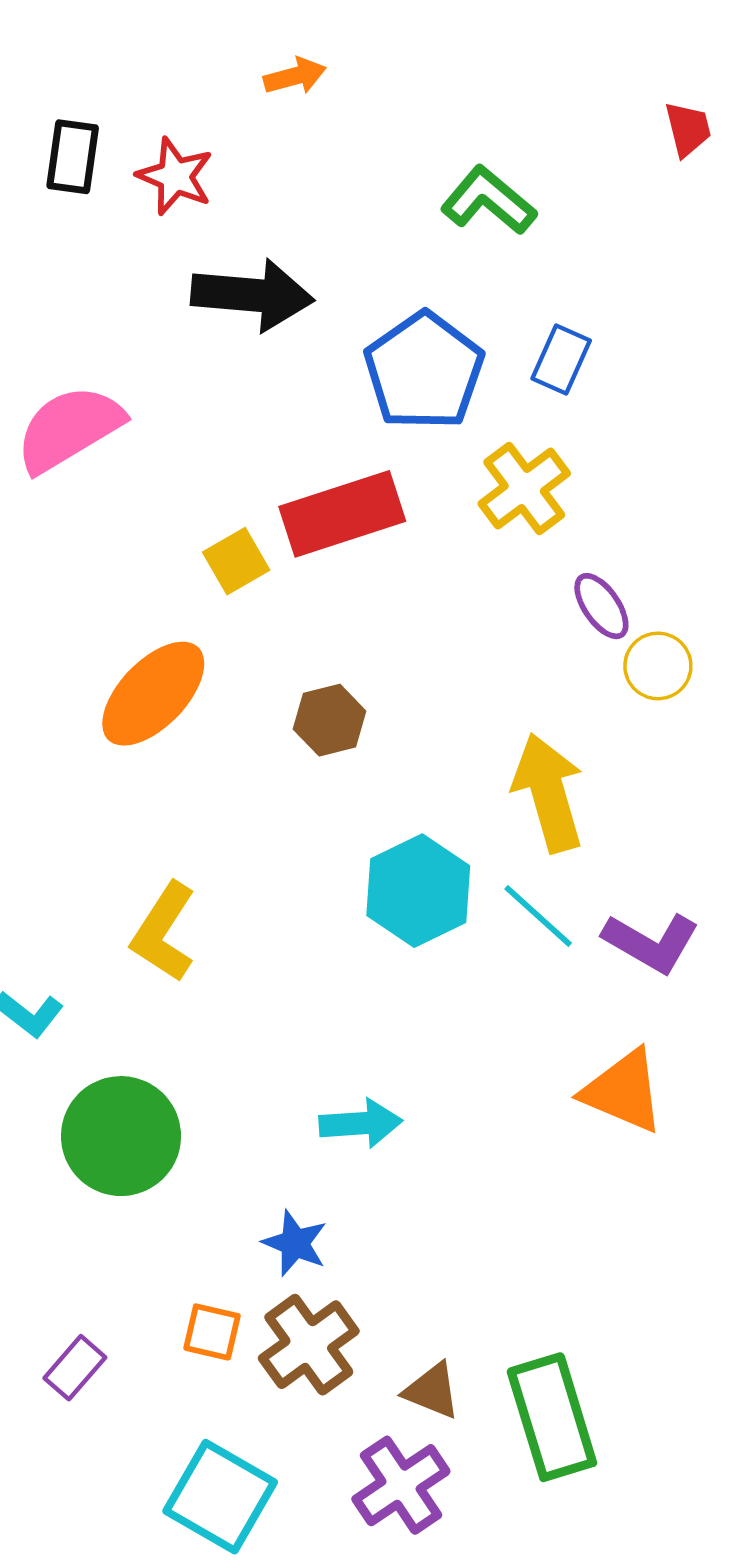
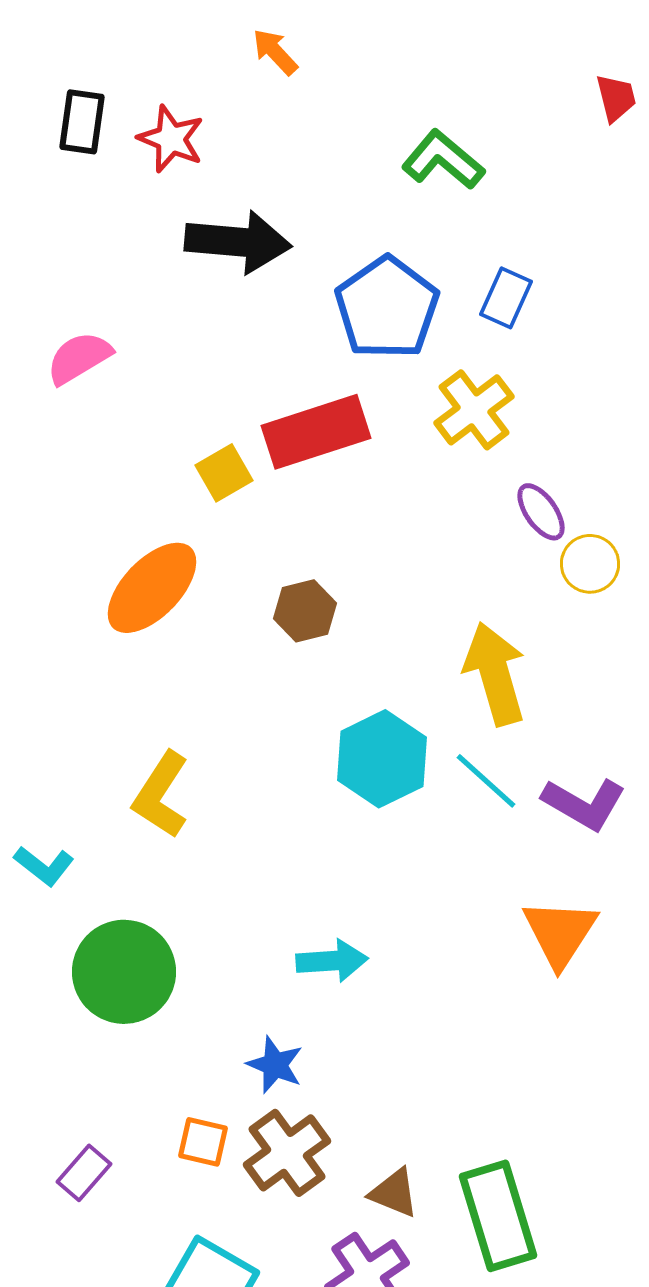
orange arrow: (295, 76) -> (275, 52), turned -118
pink semicircle: (69, 429) -> (79, 358), size x0.7
orange triangle: (623, 1091) -> (560, 933), turned 40

